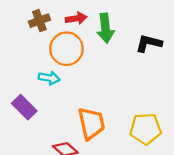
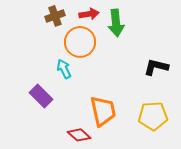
black L-shape: (149, 43) -> (156, 67), moved
cyan arrow: (49, 78) -> (64, 69), turned -126

